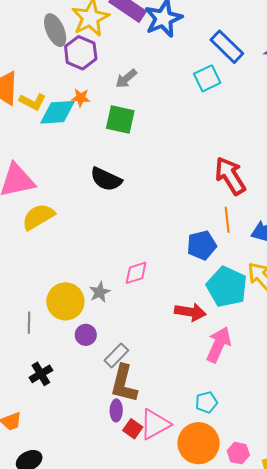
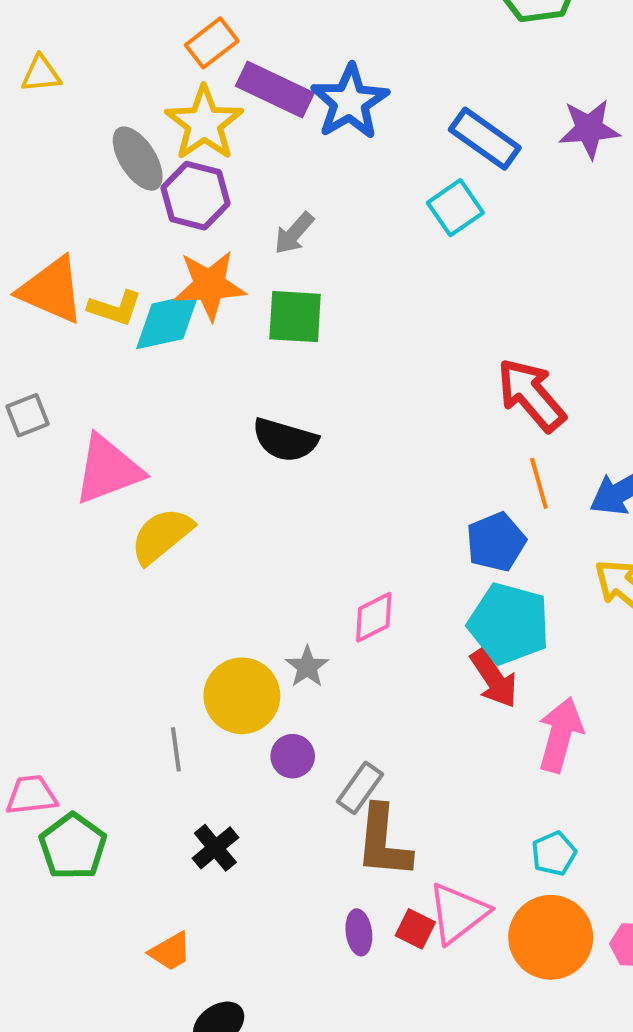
orange star: (81, 98) -> (209, 285), size x1.8
cyan pentagon: (227, 287) -> (509, 624), moved
red arrow: (190, 312) -> (494, 678), turned 56
purple ellipse: (116, 410) -> (359, 932), moved

